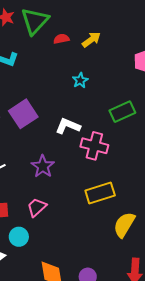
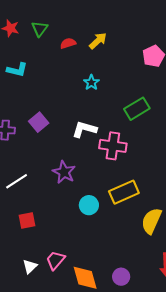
green triangle: (35, 21) -> (40, 29), size x0.6
purple square: (23, 114) -> (39, 122), size x0.7
pink trapezoid: (37, 207) -> (55, 260), moved
cyan circle: (19, 237) -> (89, 205), moved

